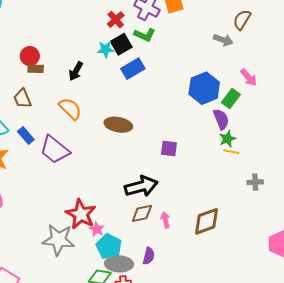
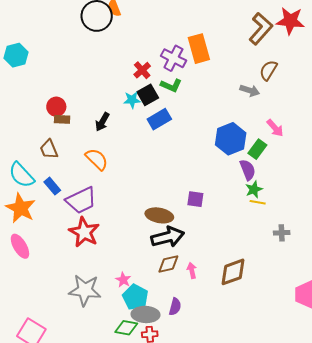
brown ellipse: (118, 125) -> (159, 215), moved
purple trapezoid: (55, 150) -> (81, 200), turned -64
red star: (81, 214) -> (84, 232), moved

